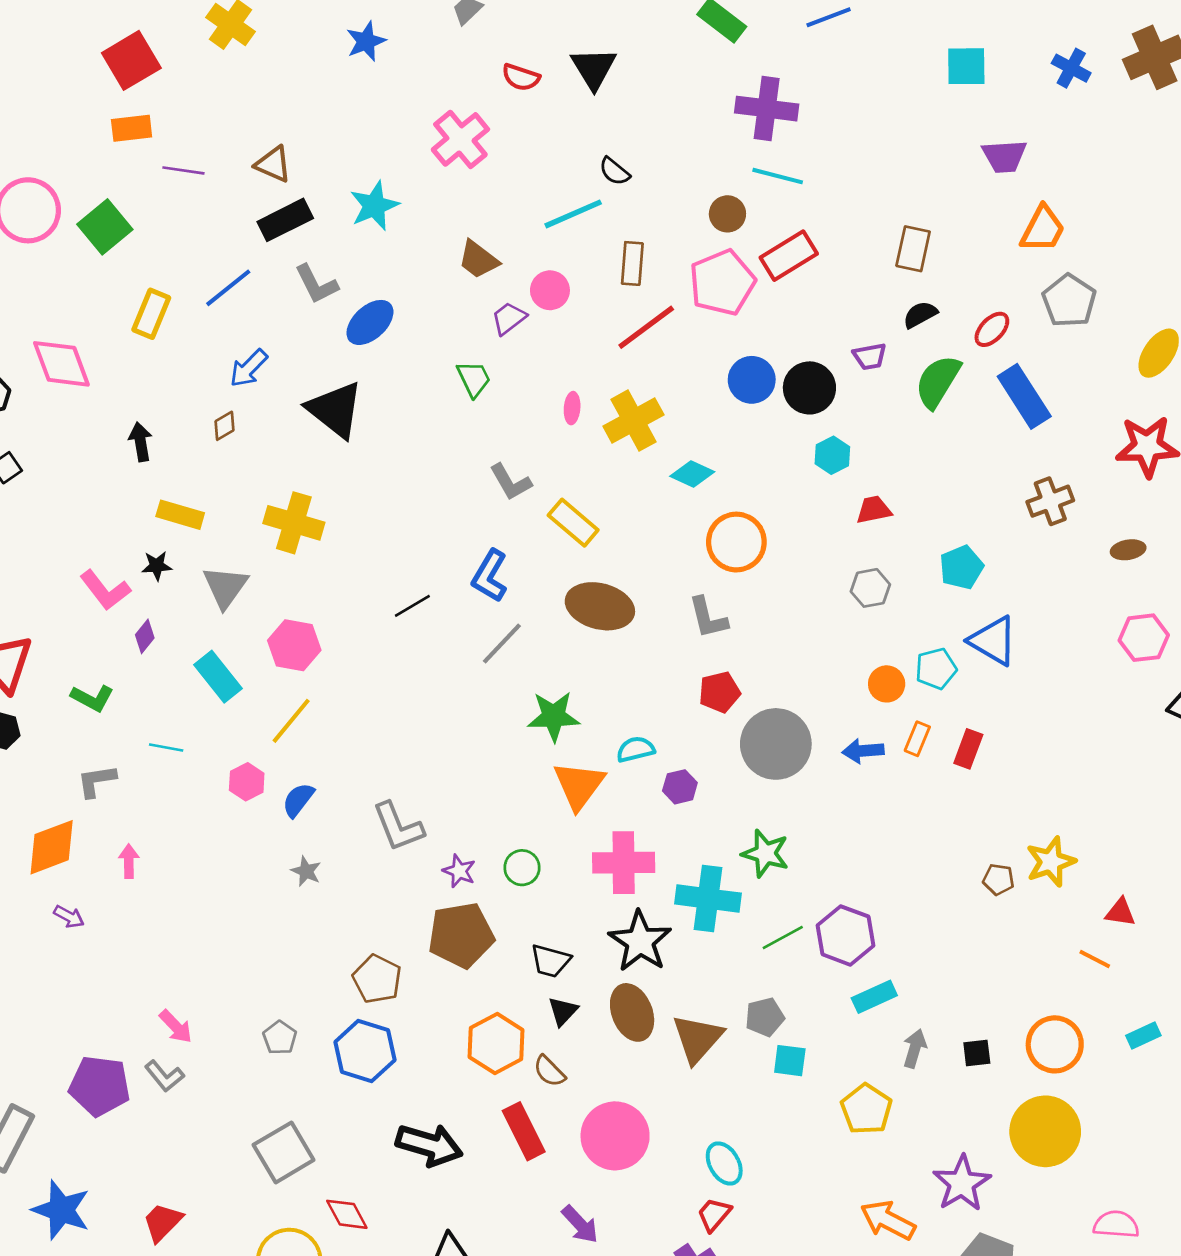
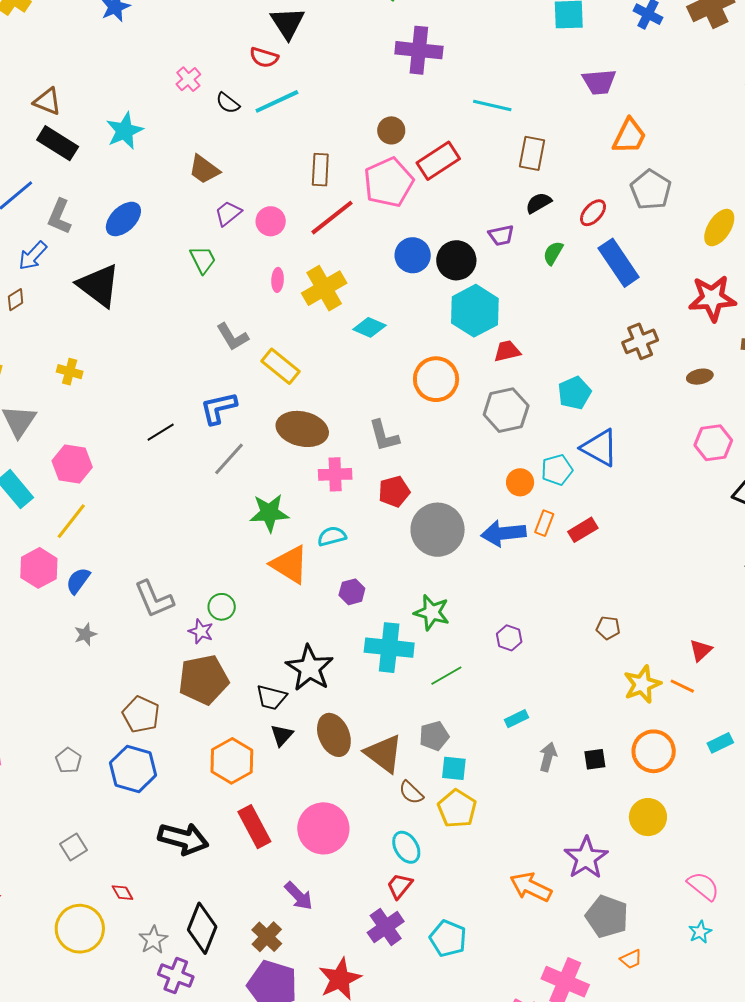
red semicircle: (521, 77) -> (264, 57), moved
pink cross: (460, 139) -> (188, 79), size x0.6
black semicircle: (614, 171) -> (228, 103), moved
cyan line: (778, 176) -> (492, 105), moved
cyan line: (573, 214) -> (277, 101), moved
black rectangle: (285, 220) -> (58, 143), turned 60
gray L-shape: (316, 284) -> (59, 217), moved, turned 51
pink circle: (550, 290) -> (271, 221), moved
green semicircle: (938, 381) -> (553, 253), size x0.6
cyan hexagon: (832, 455) -> (475, 311), size x1.8
yellow cross: (294, 523) -> (70, 372), size x0.6
orange circle: (736, 542) -> (436, 379), moved
blue L-shape: (490, 576) -> (218, 408), turned 48
gray hexagon: (870, 588) -> (506, 410), size x1.5
red rectangle: (968, 749) -> (583, 530), turned 40
blue arrow: (863, 751) -> (503, 533), size x1.4
pink hexagon: (247, 782) -> (39, 568), size x1.4
orange triangle: (579, 785) -> (290, 564), turned -33
purple hexagon: (680, 787) -> (352, 592), moved
yellow star: (1051, 862) -> (642, 684), moved
pink cross: (624, 863) -> (335, 474), moved, size x0.7
green circle: (522, 868) -> (222, 607), moved
gray star: (306, 871) -> (85, 634), turned 30
red triangle: (1120, 912) -> (701, 650), turned -50
purple hexagon: (846, 935) -> (509, 638), moved, size x0.6
black star: (640, 941) -> (310, 668), moved
cyan rectangle: (874, 997) -> (517, 719), size x0.7
brown triangle: (697, 1039) -> (384, 753), turned -33
brown semicircle: (549, 1071) -> (411, 792), moved
yellow pentagon: (866, 1109) -> (457, 809), moved
yellow circle: (1045, 1131) -> (648, 817), size x0.7
gray square: (284, 1152) -> (73, 847), size x0.6
red diamond: (347, 1214) -> (122, 893), size x0.7
pink semicircle: (1116, 1225) -> (703, 886), turned 36

